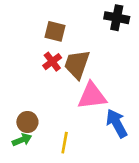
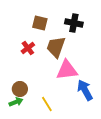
black cross: (117, 18) -> (74, 23), moved
red cross: (52, 62) -> (28, 48), moved
yellow line: (65, 143) -> (47, 104), turned -42

